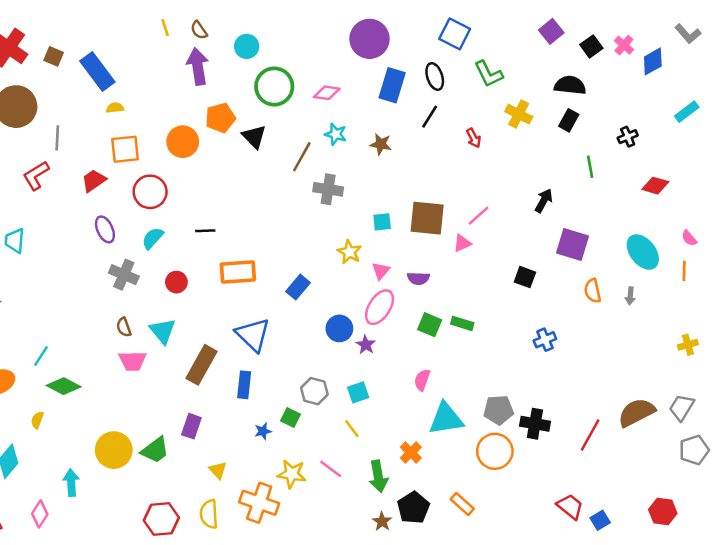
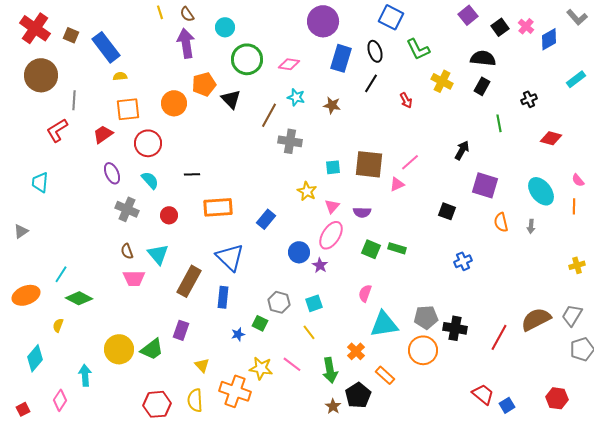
cyan semicircle: (153, 238) -> (150, 180), turned 96
orange rectangle: (462, 504) -> (385, 375), moved

